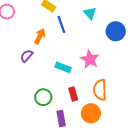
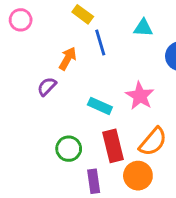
cyan triangle: (90, 13) -> (143, 28), turned -48
orange semicircle: (100, 90) -> (153, 142), turned -140
red rectangle: (73, 94) -> (113, 146), size x1.5

